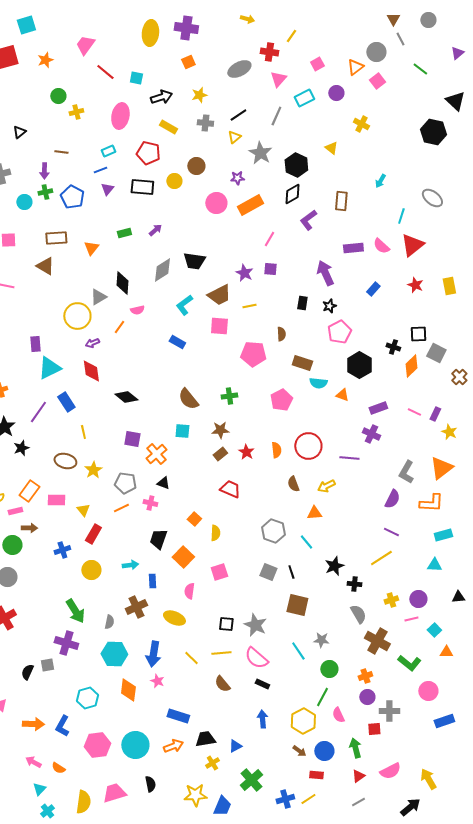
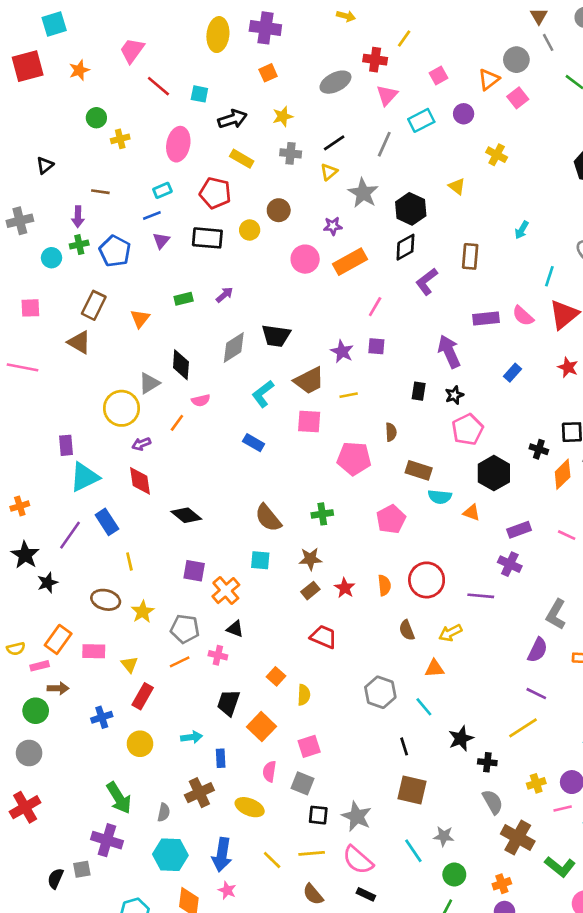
brown rectangle: (56, 238) -> (94, 305), turned -60
gray square: (268, 572) -> (302, 783), moved

